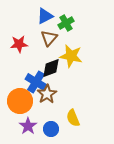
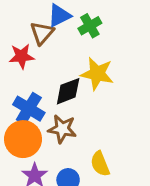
brown triangle: (49, 38) -> (42, 33), moved
blue cross: (36, 82) -> (29, 109), moved
brown star: (47, 94) -> (62, 129), turned -30

